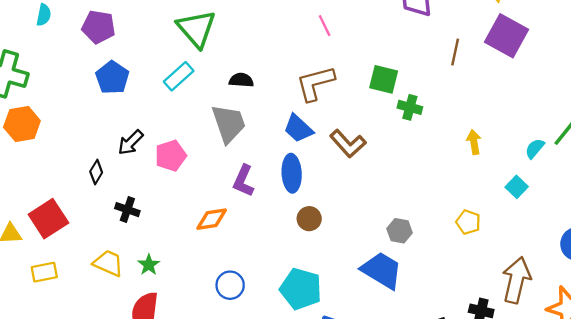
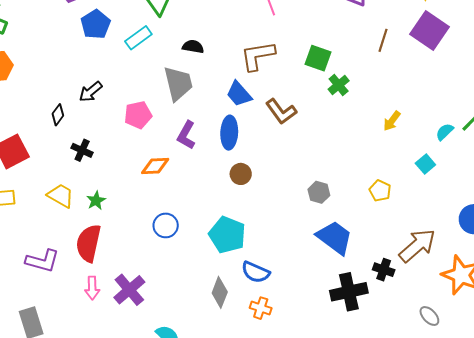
blue pentagon: (112, 78) -> (96, 24), moved
green cross: (410, 107) -> (339, 85), turned 30
yellow arrow: (474, 142) -> (392, 121), turned -140
pink pentagon: (171, 156) -> (138, 115), moved
blue trapezoid: (382, 270) -> (335, 237), moved
brown arrow: (516, 280) -> (417, 246), turned 30

